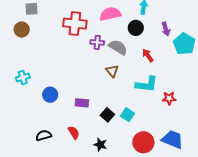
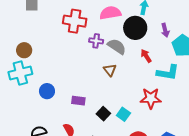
black circle: (136, 28) -> (135, 28), size x1.5
brown circle: (22, 30) -> (24, 50), moved
cyan cross: (23, 78) -> (20, 73), size x1.6
cyan L-shape: (147, 84) -> (168, 73), moved
red star: (169, 98) -> (151, 98), moved, size x1.5

